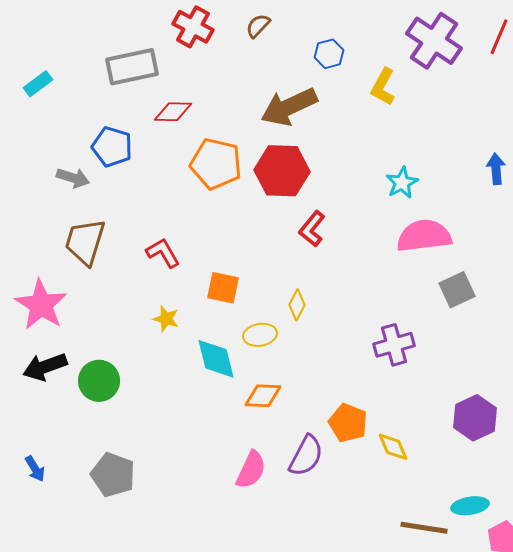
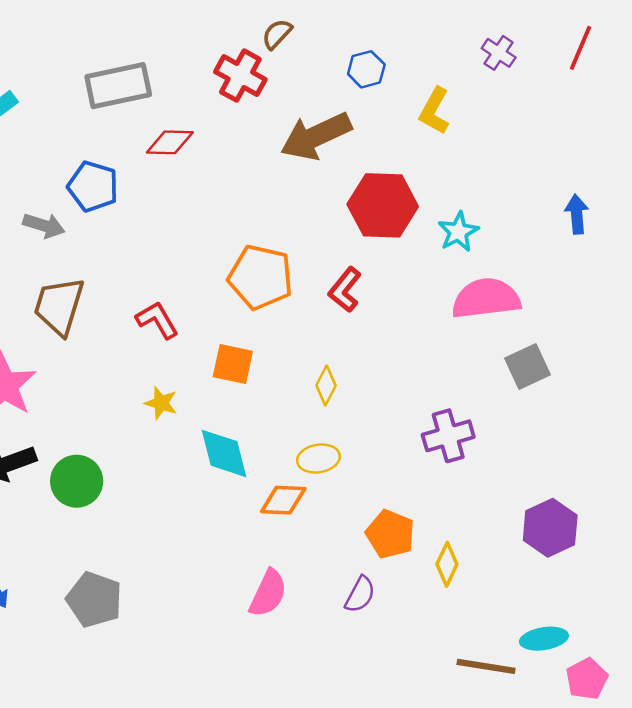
red cross: (193, 27) -> (240, 76), moved
purple cross: (434, 41) -> (499, 53), size x0.5
orange pentagon: (216, 164) -> (261, 277), moved
red hexagon: (282, 171) -> (383, 205), moved
yellow ellipse: (260, 335) -> (318, 458), moved
yellow diamond: (393, 447) -> (447, 564), turned 48
purple semicircle: (306, 456) -> (360, 595), moved, size x0.7

